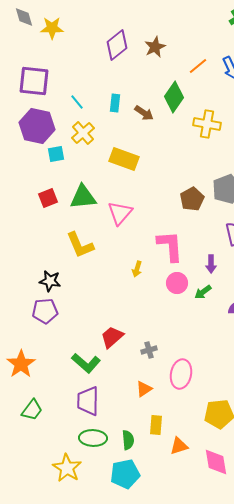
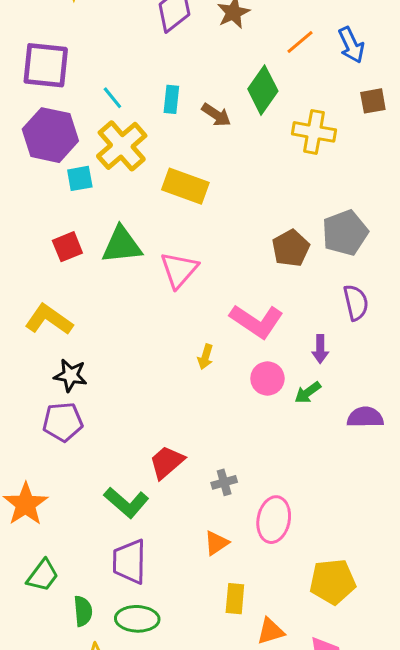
yellow cross: (83, 133) -> (122, 146), size x1.4
yellow L-shape: (80, 245) -> (49, 320), moved, turned 148
pink L-shape: (170, 246) -> (257, 321), turned 128
green semicircle: (128, 440) -> (83, 611), moved

